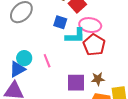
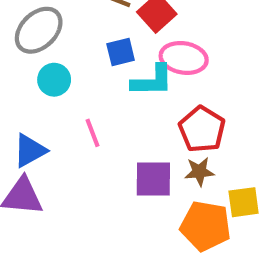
blue square: (60, 22) -> (121, 52), turned -32
red pentagon: (94, 45) -> (202, 129), moved
cyan circle: (24, 58) -> (54, 80), moved

